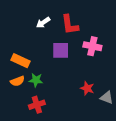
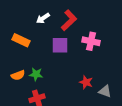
red L-shape: (70, 25) -> (69, 20), turned -125
orange rectangle: (20, 61) -> (21, 40), moved

